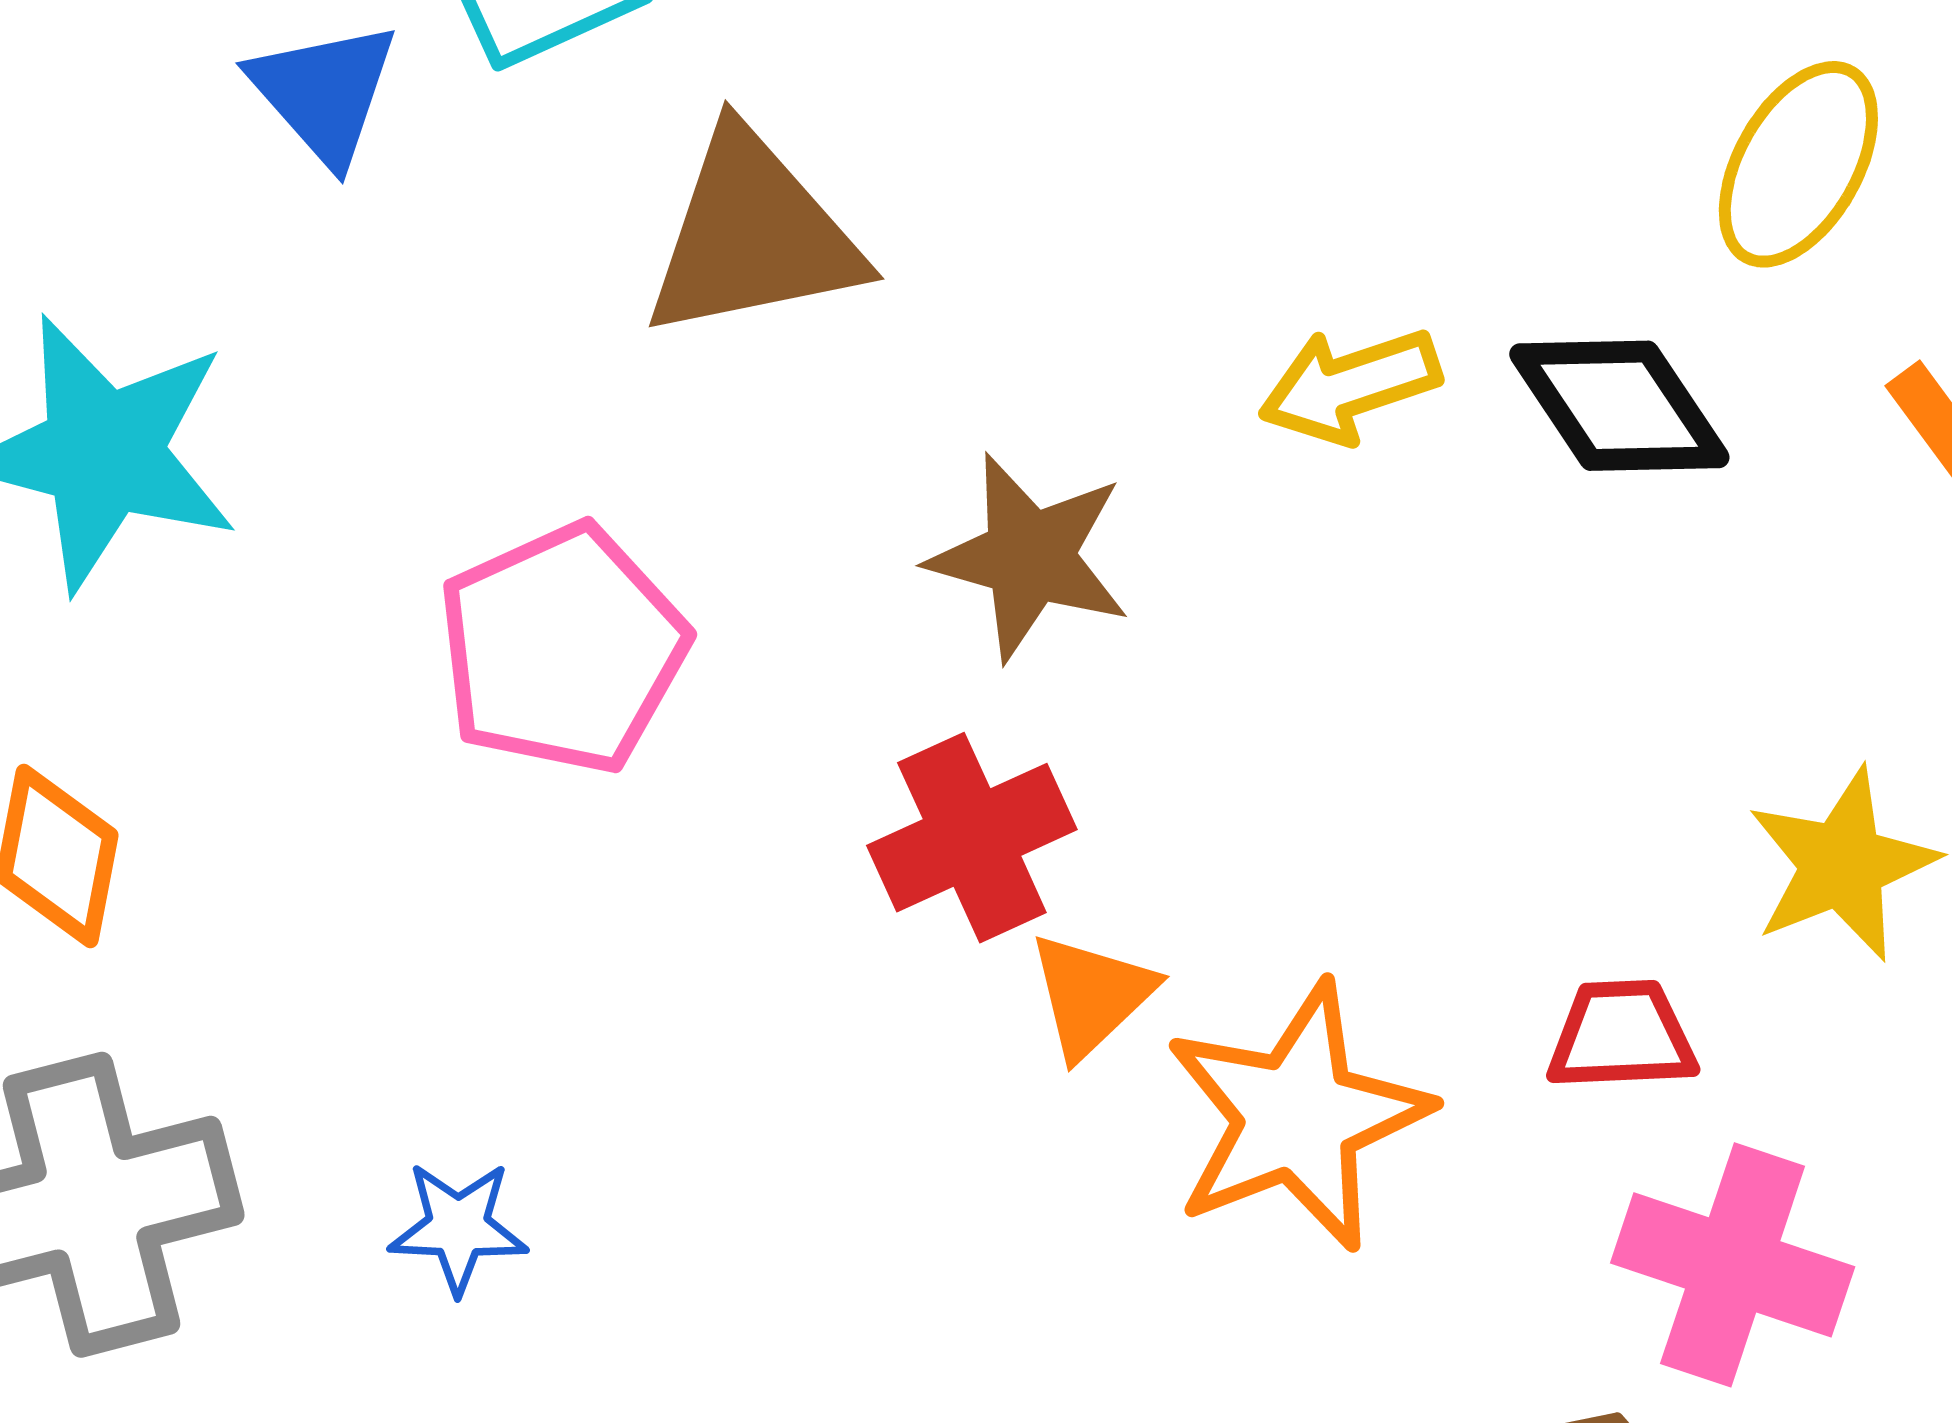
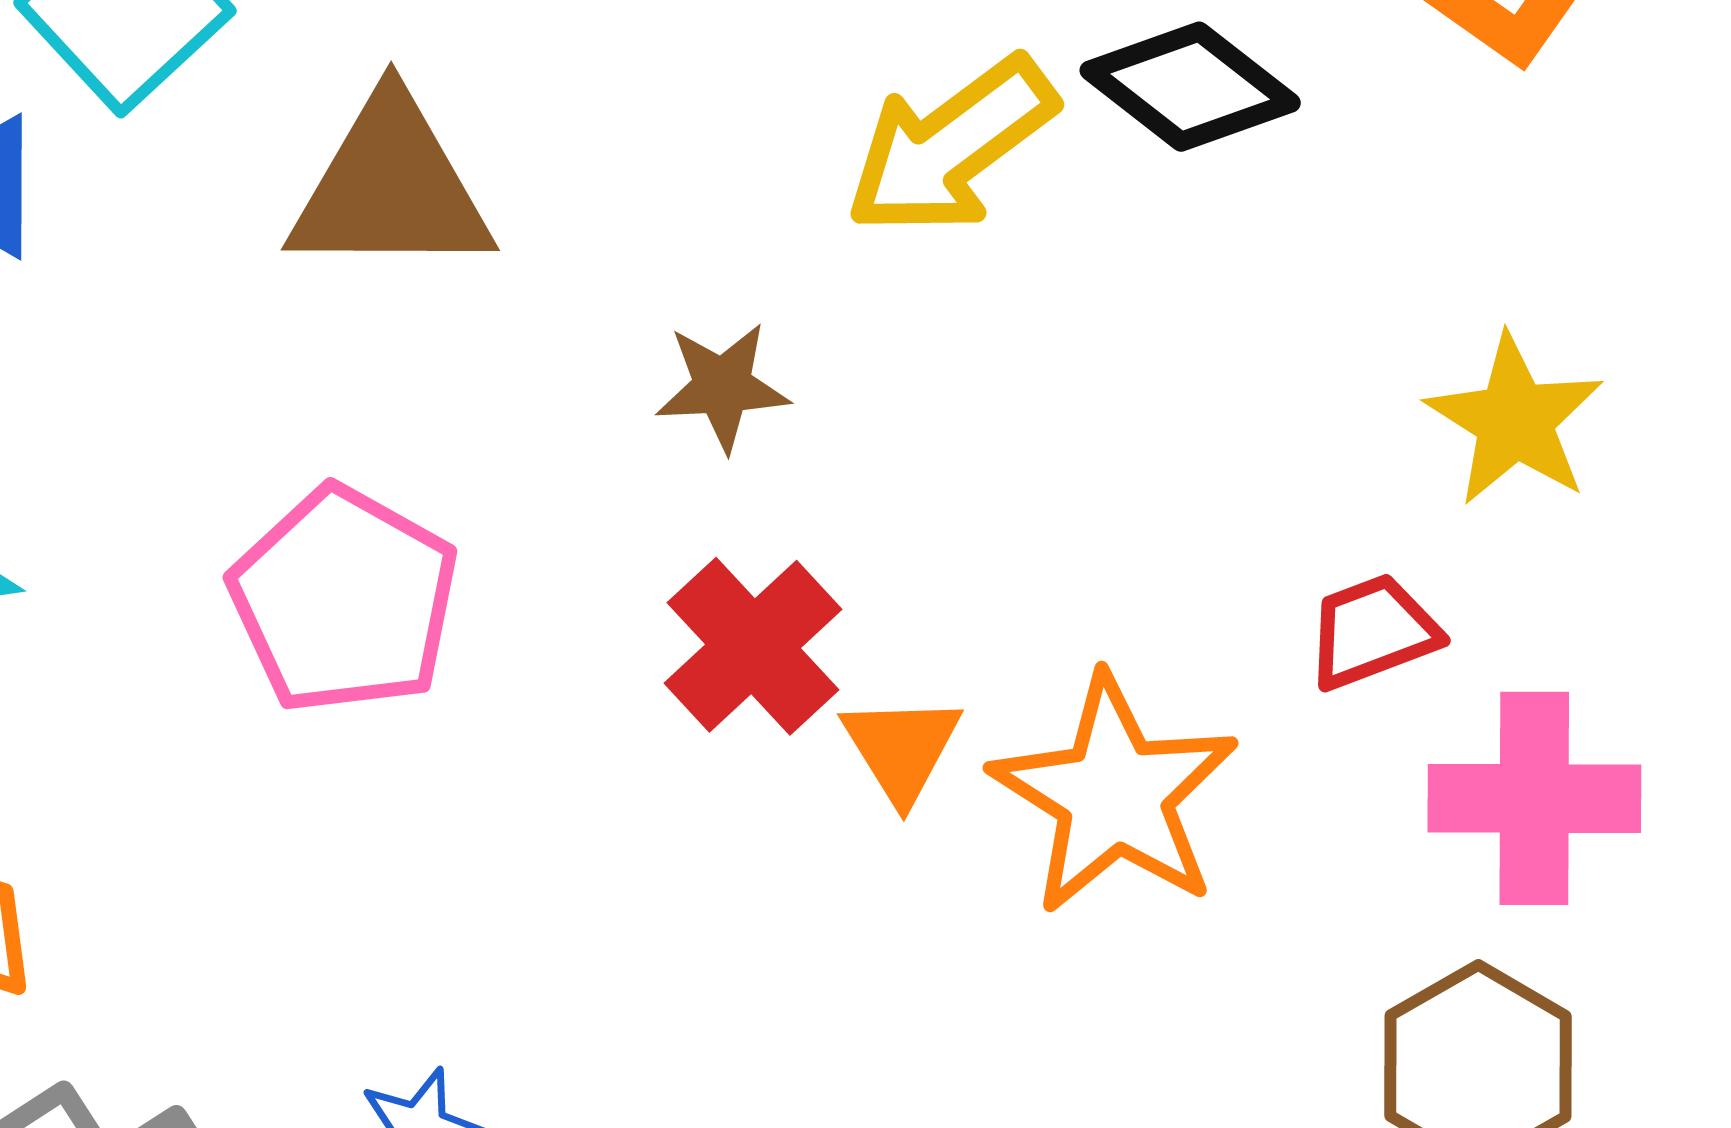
brown triangle: (753, 235) -> (391, 187), turned 30
yellow arrow: (1350, 385) -> (951, 146), size x1.4
brown star: (1029, 557) -> (722, 387), size x0.7

